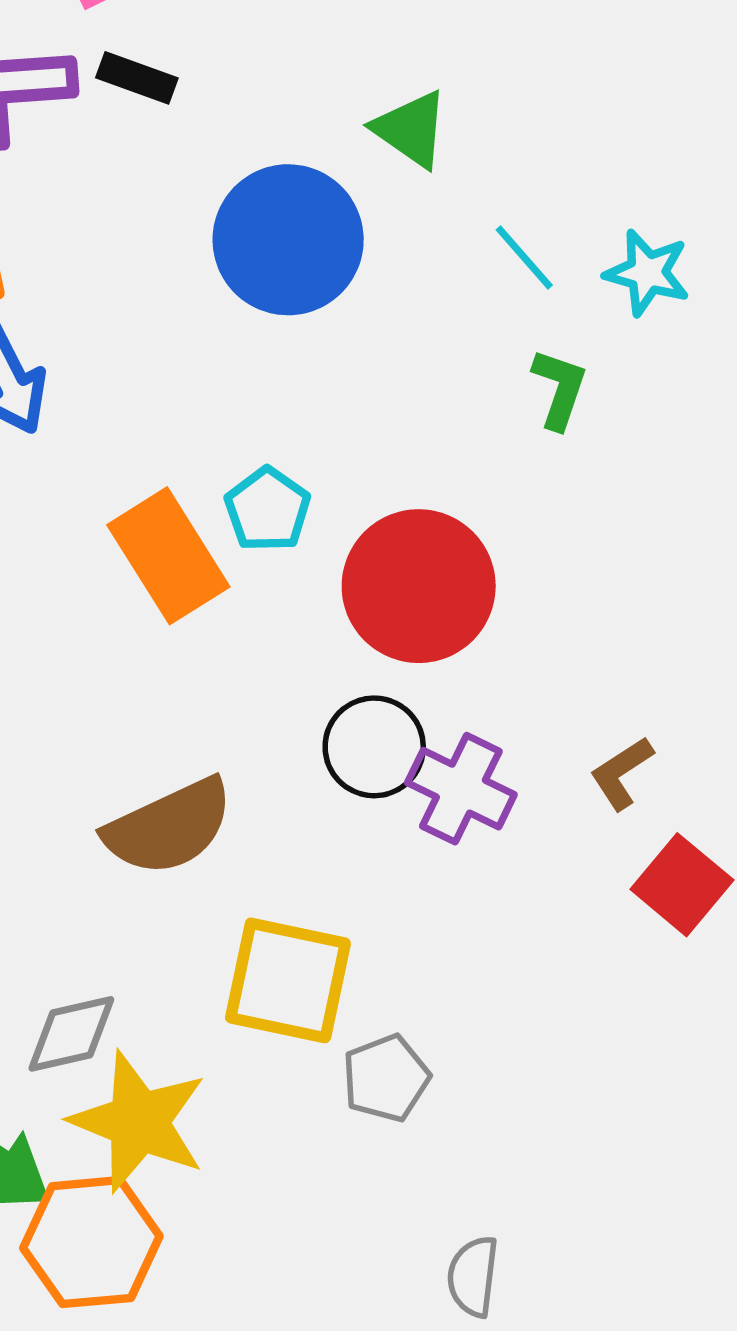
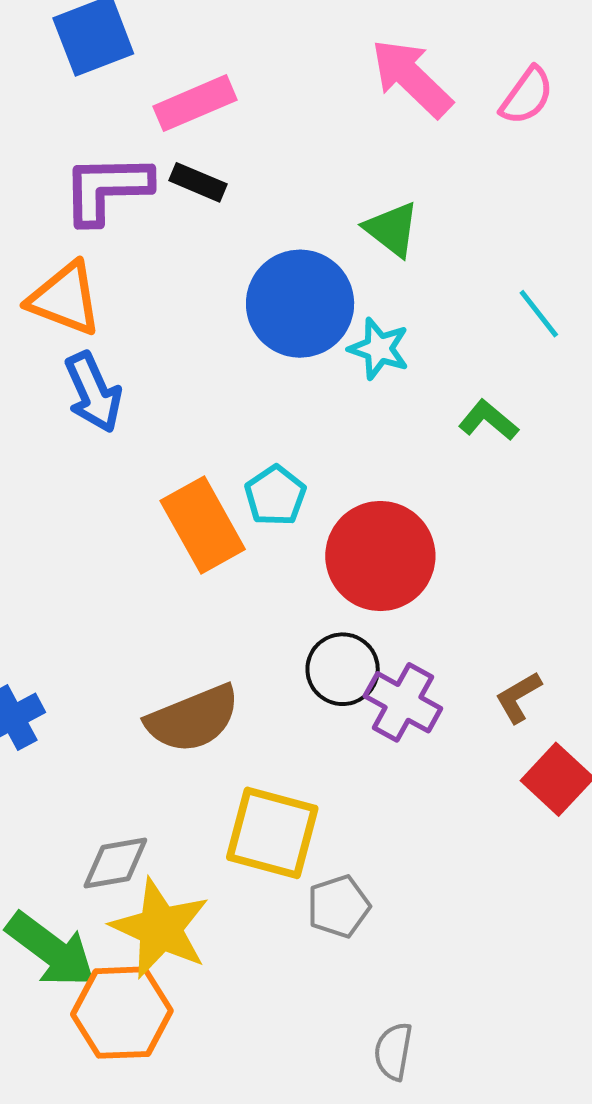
cyan line: (524, 258) -> (539, 314), moved
cyan star: (647, 273) -> (379, 349), moved
green L-shape: (559, 389) -> (488, 420), turned -72

